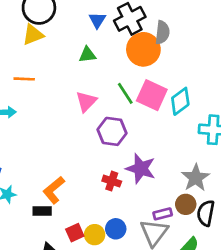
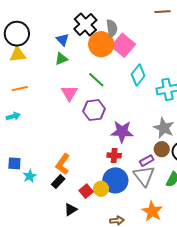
blue triangle: (97, 20) -> (63, 40), moved
yellow triangle: (33, 35) -> (18, 55), turned 30
pink square: (152, 95) -> (123, 45), moved, turned 30
red cross: (112, 181) -> (114, 155), moved
black rectangle: (42, 211) -> (58, 182), turned -32
blue circle: (116, 229) -> (115, 180), size x1.6

